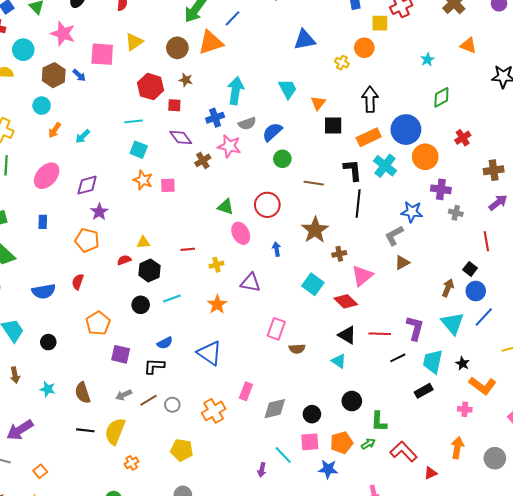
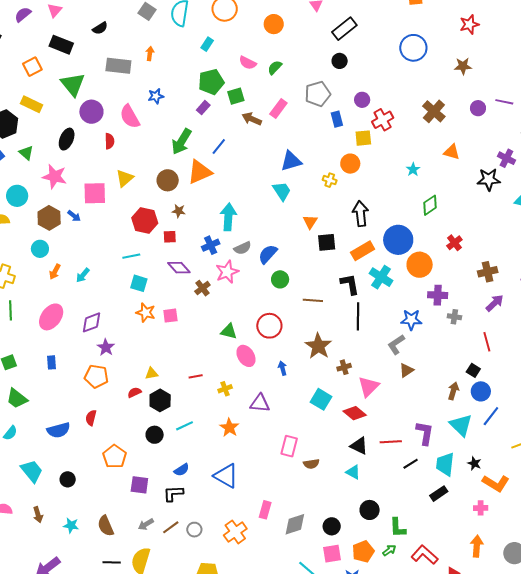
cyan trapezoid: (288, 89) -> (282, 191), moved
pink star: (229, 146) -> (227, 272), turned -30

